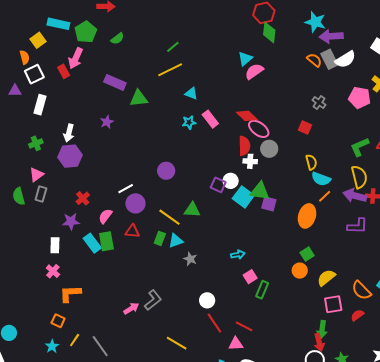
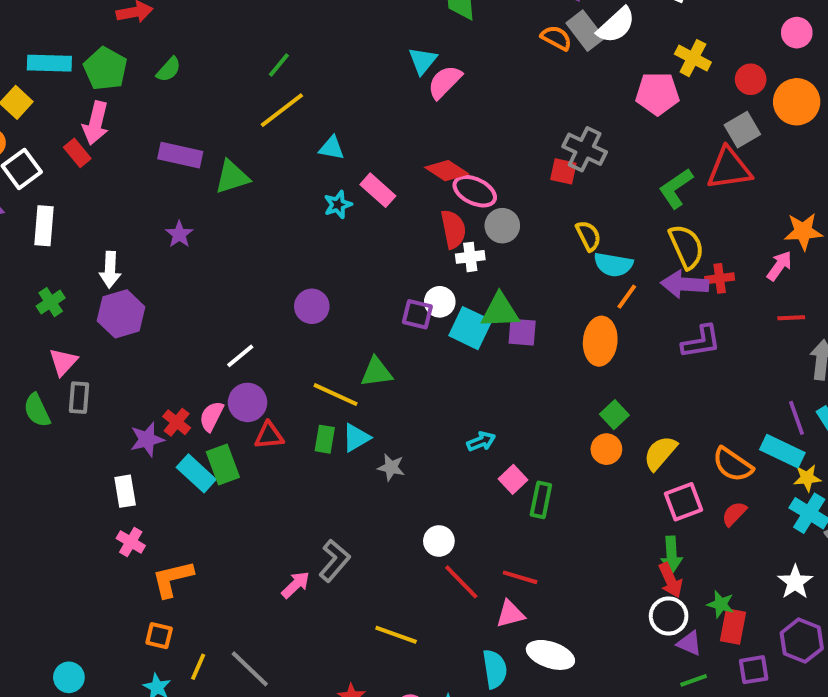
gray cross: (319, 103) -> (585, 149), moved, size x1.5
red cross: (83, 198) -> (177, 422), moved
purple circle: (135, 203) -> (248, 402), moved

